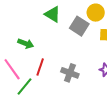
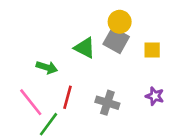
yellow circle: (96, 13) -> (120, 22), moved
green triangle: (53, 14) -> (85, 48), moved

